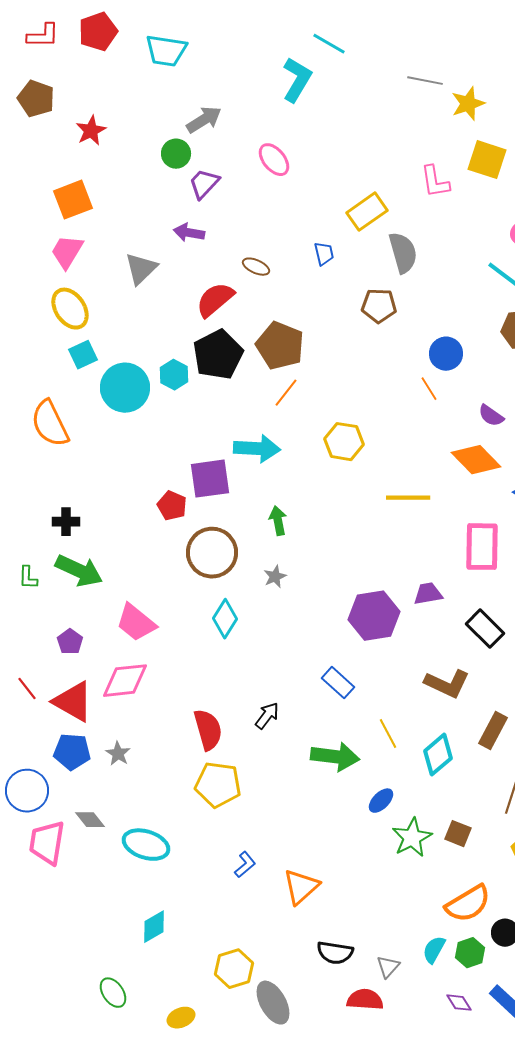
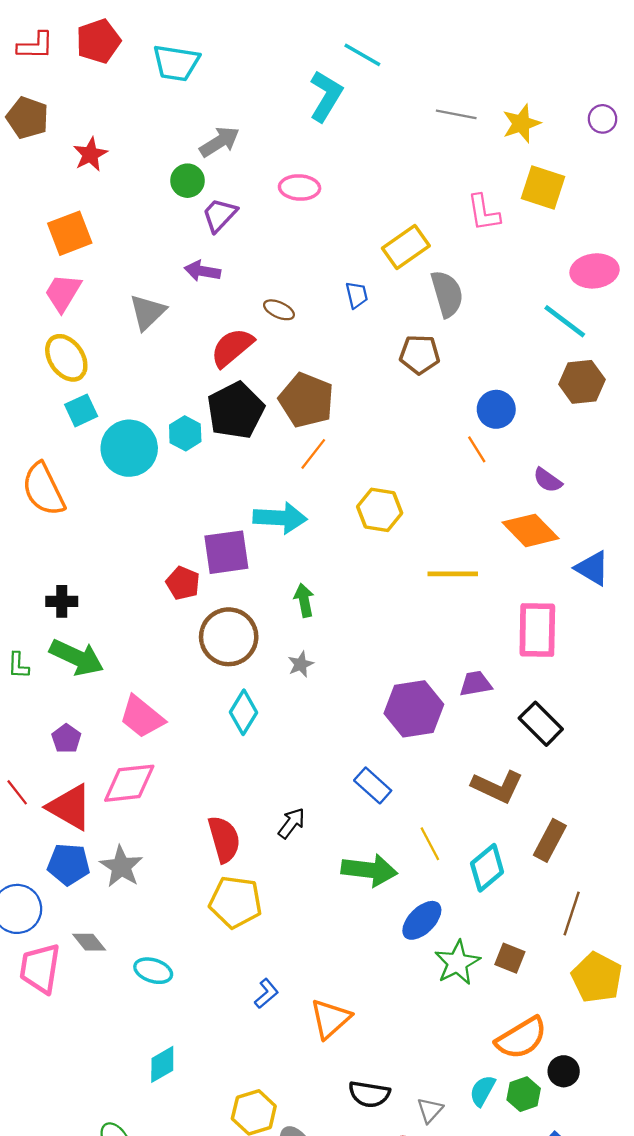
gray line: (425, 81) -> (456, 114), moved
pink ellipse: (274, 160) -> (300, 187), turned -48
gray star: (118, 754) -> (121, 867), size x1.5
blue ellipse: (381, 801) -> (422, 920), size x1.4
cyan ellipse: (146, 845) -> (153, 971), size x0.7

